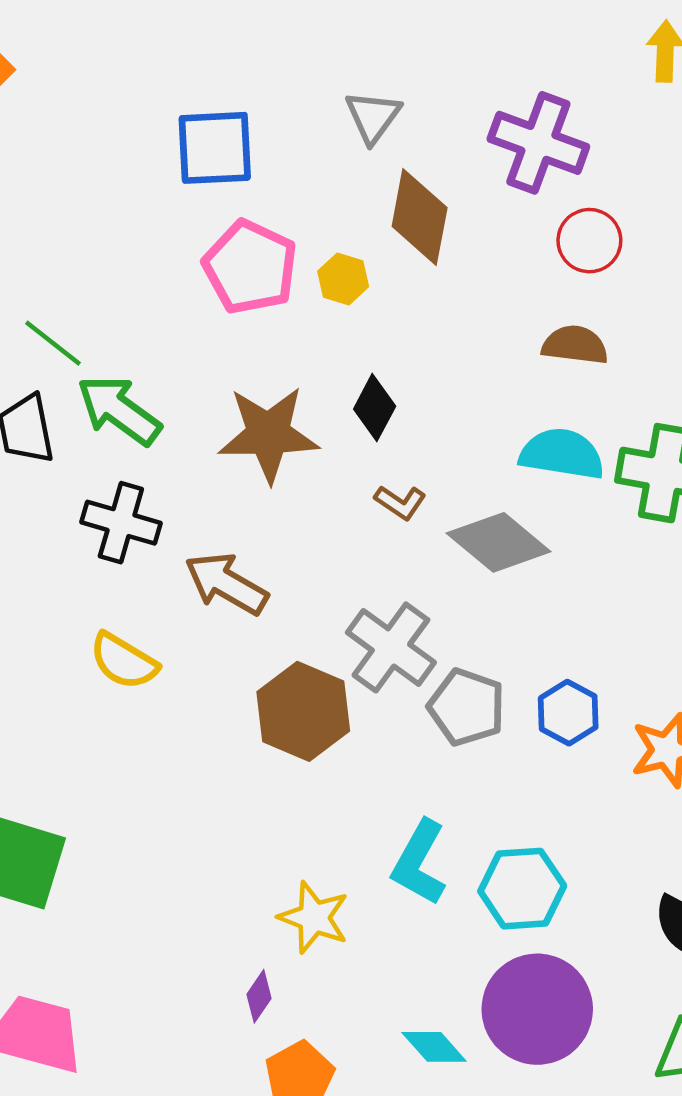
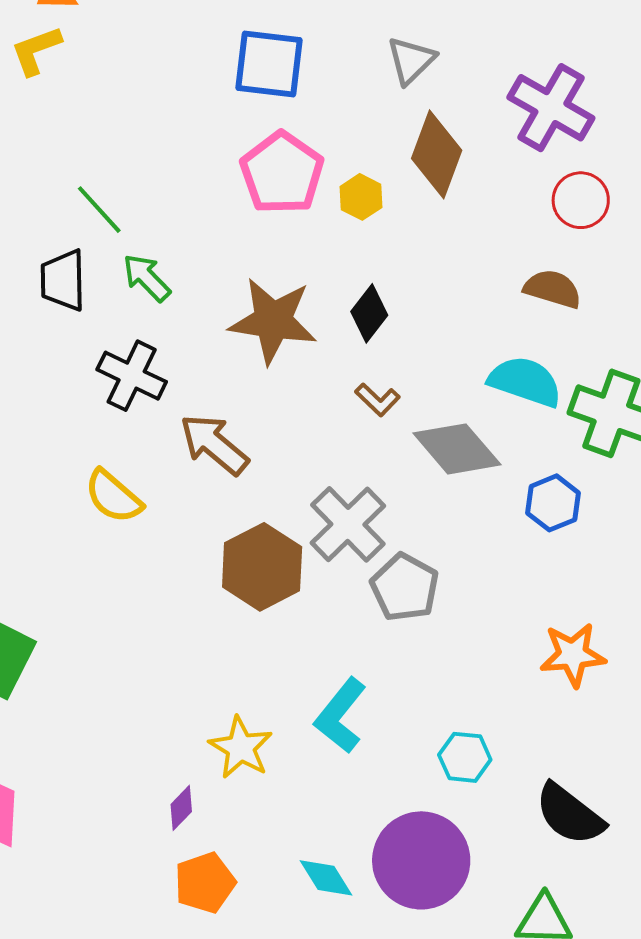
green arrow: (119, 410) -> (147, 278), size x0.7
blue hexagon: (568, 713) -> (553, 503), moved
cyan hexagon: (522, 889) -> (465, 757), moved, size x0.7

